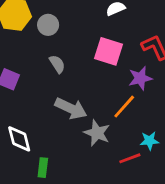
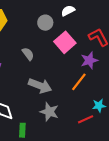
gray circle: (48, 25) -> (45, 23), moved
pink square: (109, 51) -> (65, 42), turned 35
gray star: (97, 133) -> (49, 112), moved

